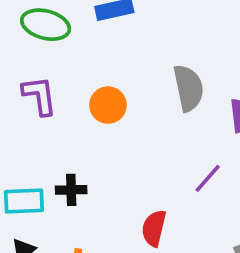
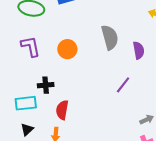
black cross: (71, 190) -> (46, 85), moved
red semicircle: (154, 228) -> (62, 110), moved

